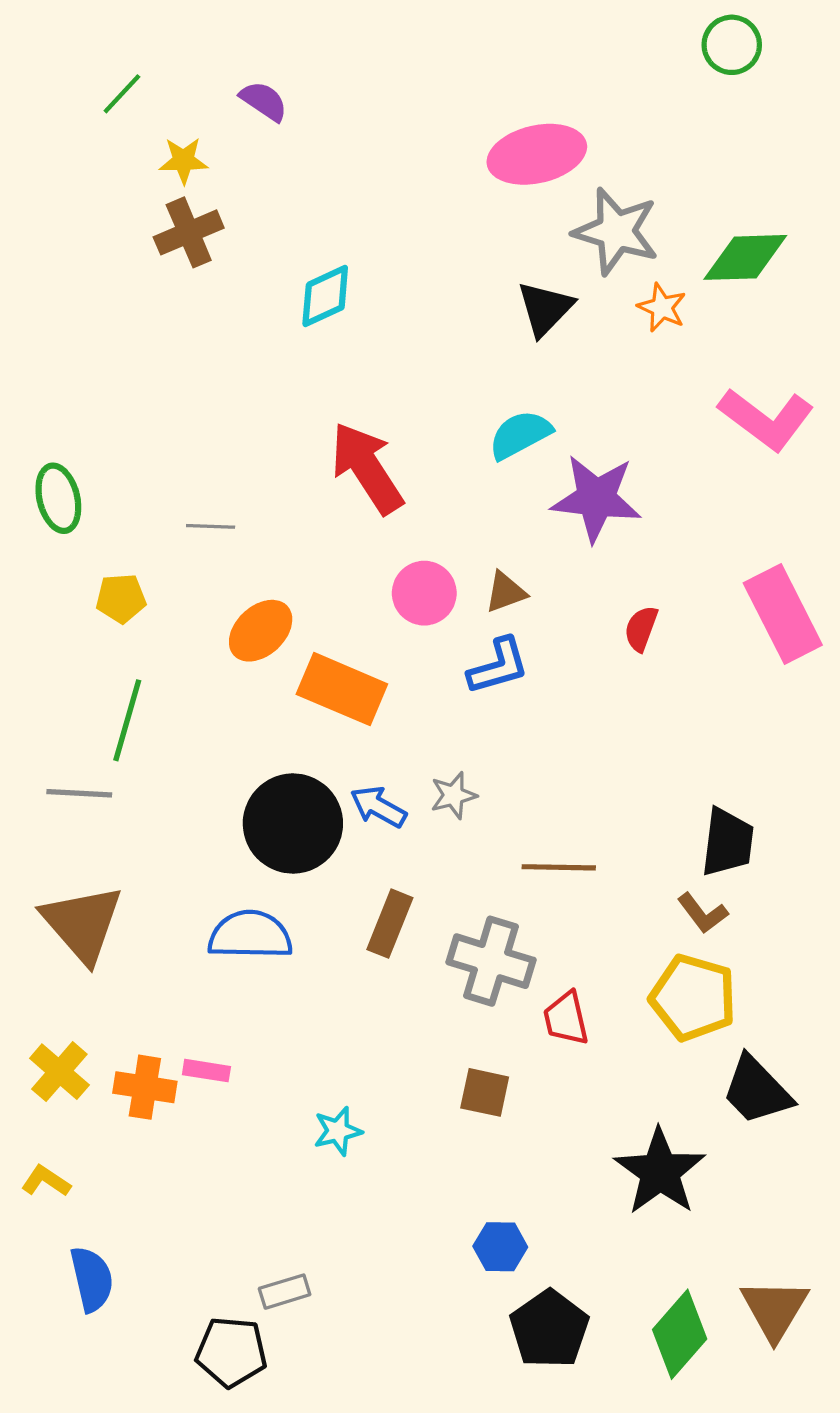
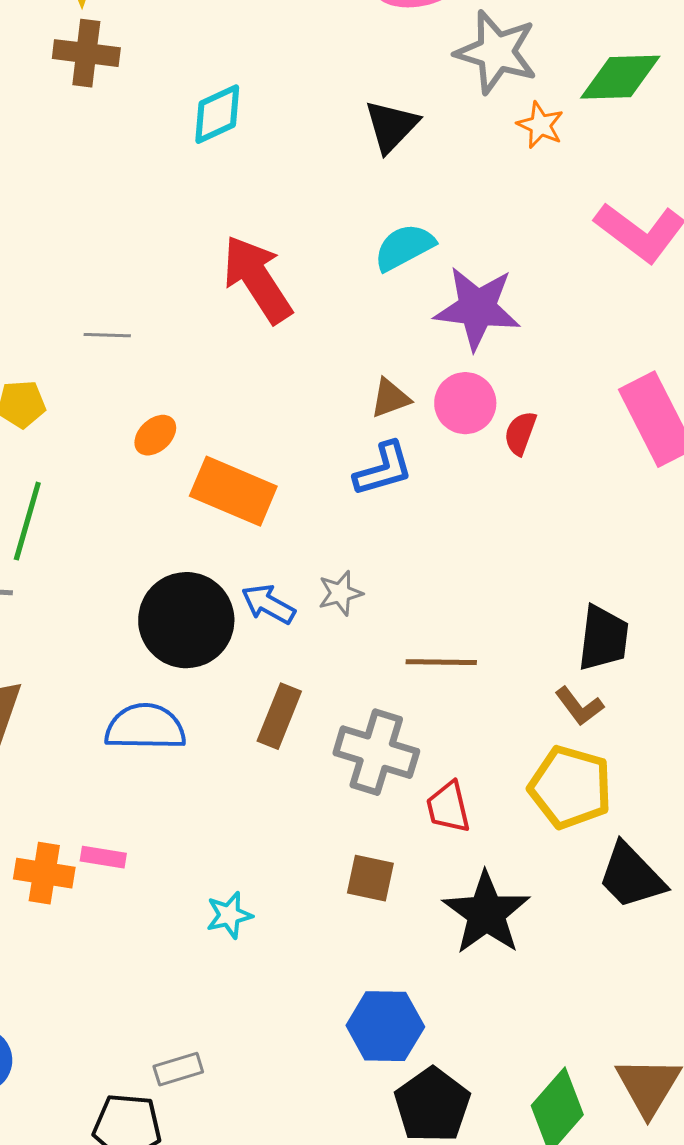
brown cross: (189, 232) -> (86, 53), turned 30
black triangle: (545, 309) -> (391, 126), moved
pink circle: (424, 593) -> (465, 403), moved
orange ellipse: (261, 631) -> (155, 435), size x0.7
black star: (660, 1172) -> (486, 913), moved
blue hexagon: (500, 1247) -> (385, 1026), size x1.5

